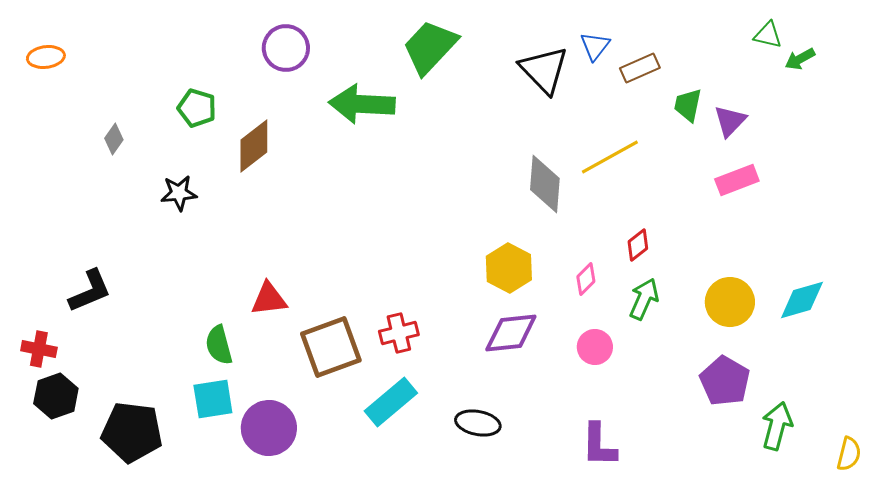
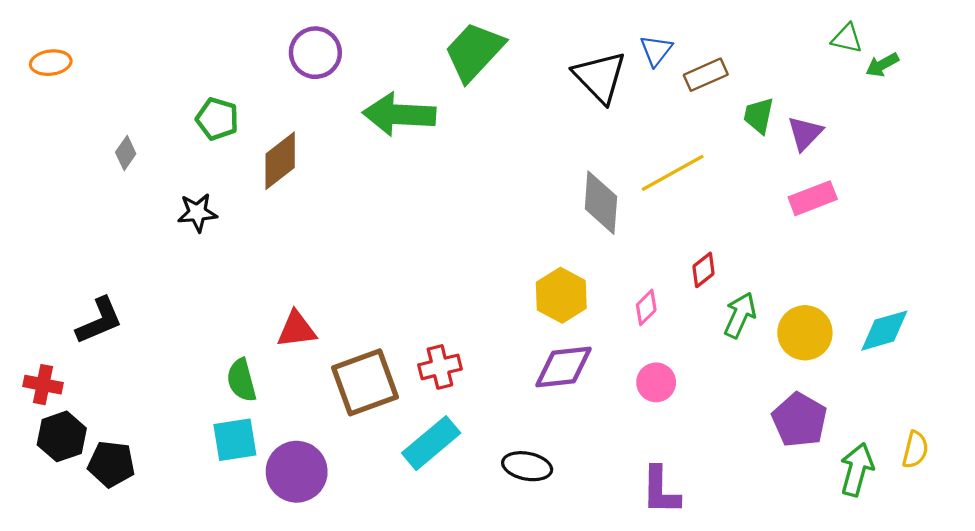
green arrow: (644, 299) -> (740, 315), moved
black pentagon: (132, 432) -> (111, 464), moved, size x0.7
yellow semicircle: (849, 454) -> (915, 450), moved

